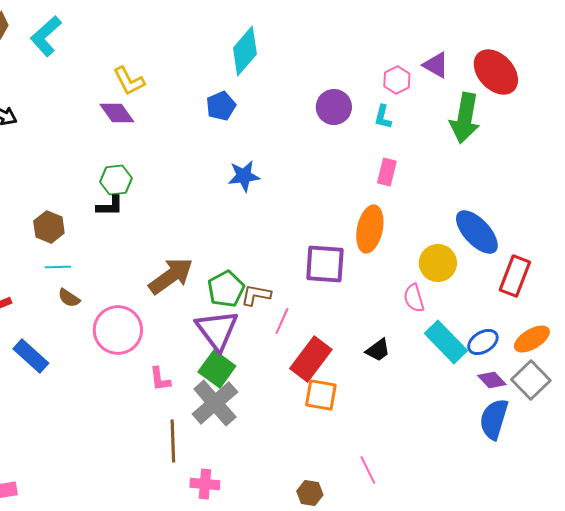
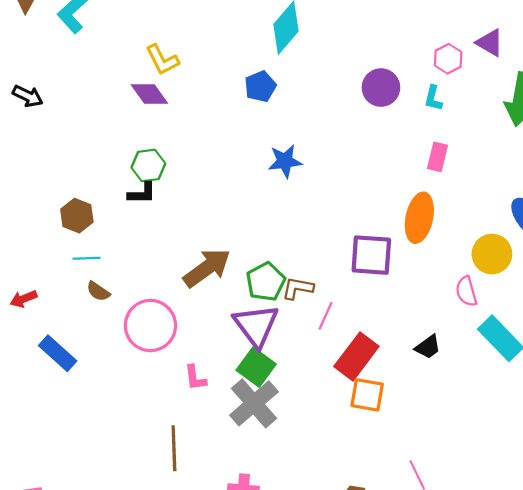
brown line: (173, 441) -> (174, 448), moved

